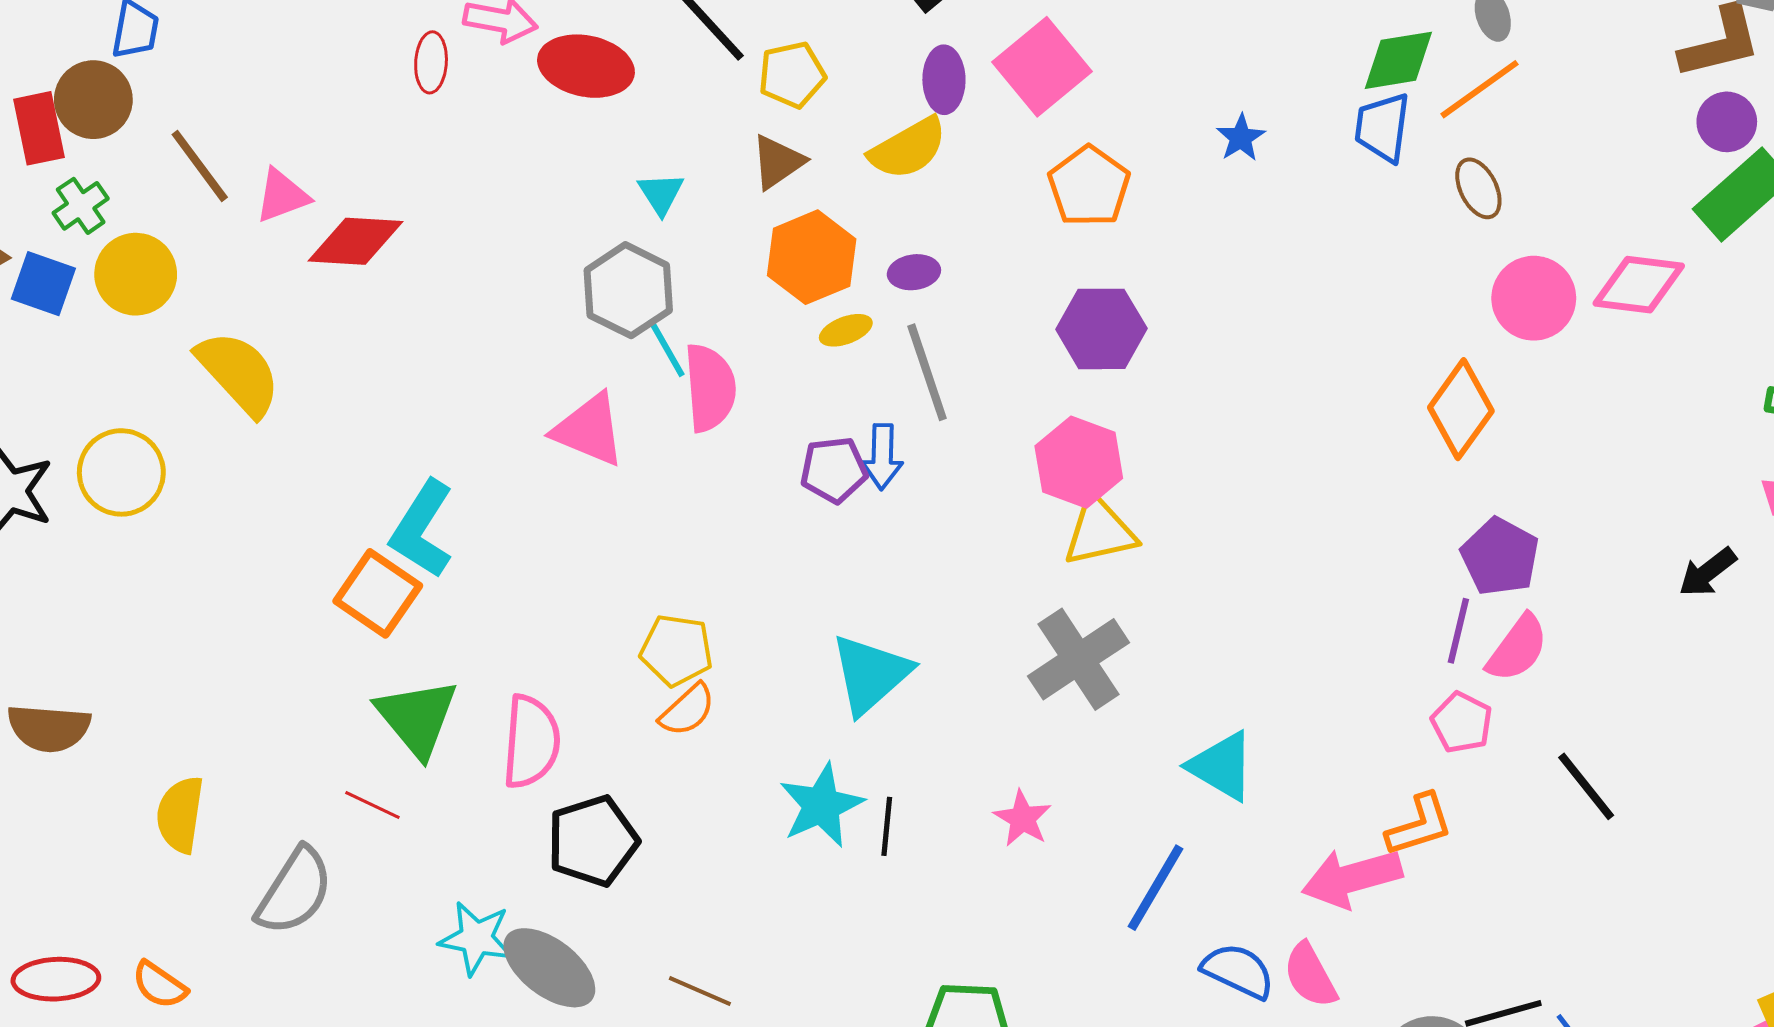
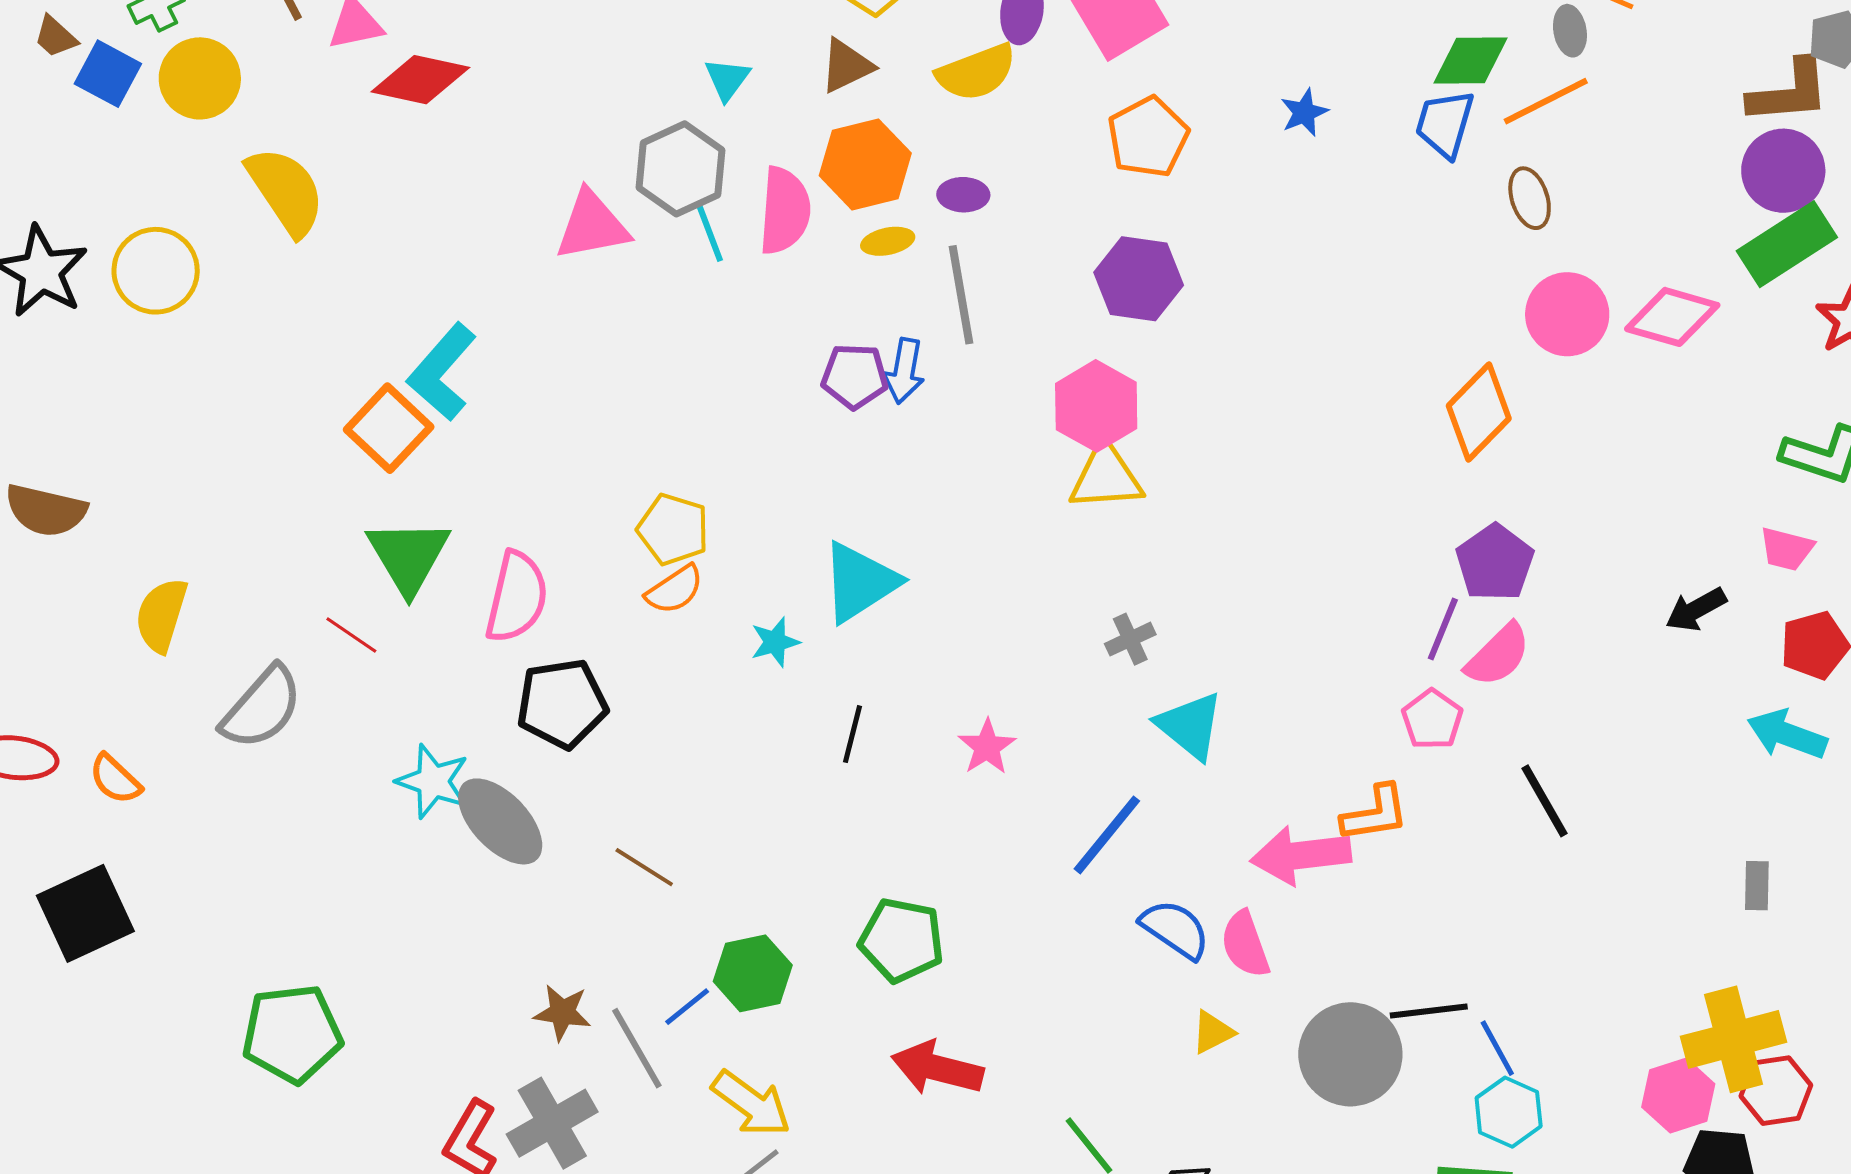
purple circle: (1727, 122) -> (1783, 171), size x1.4
pink semicircle: (710, 388) -> (785, 211), moved
pink triangle: (589, 430) -> (592, 226), moved, turned -42
gray cross: (1079, 659) -> (1130, 639), moved, size x0.5
cyan star: (821, 805) -> (775, 642), moved, size x0.6

